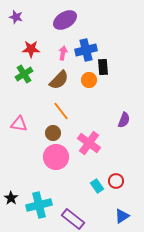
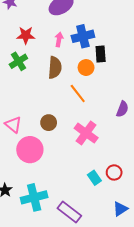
brown semicircle: (59, 80) -> (55, 68), turned -40
orange line: (61, 111) -> (78, 94), moved
pink triangle: (19, 124) -> (13, 125), moved, turned 30
pink circle: (56, 157) -> (30, 150), moved

